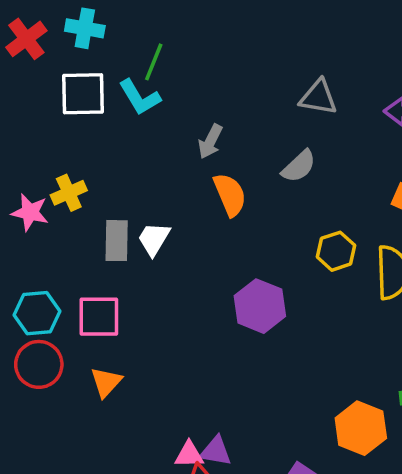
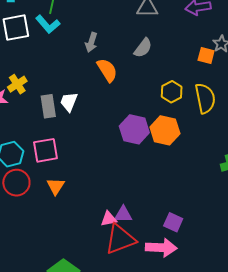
orange hexagon: (361, 428) -> (165, 130), moved

